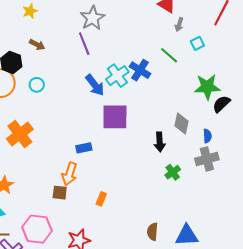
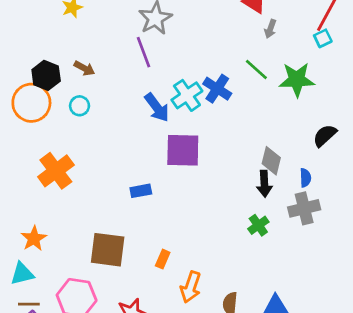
cyan square: (197, 43) -> (323, 38), moved
brown arrow: (37, 45) -> (84, 68), moved
green star: (207, 87) -> (297, 80), moved
black arrow: (160, 142) -> (264, 184), moved
orange arrow: (70, 174) -> (191, 287), moved
brown square: (60, 193) -> (108, 250), size x1.8

